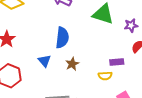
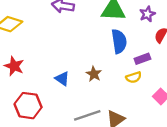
blue semicircle: (62, 38) -> (119, 41), moved

